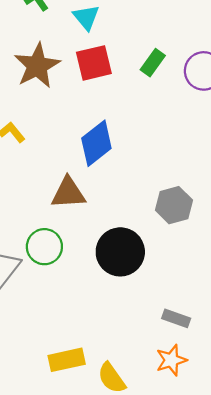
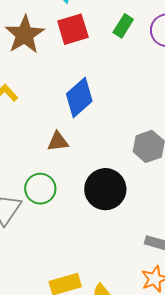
brown triangle: (68, 193) -> (58, 142), size x0.7

